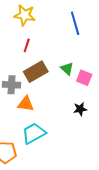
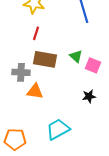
brown rectangle: (36, 72) -> (45, 59), turned 40
cyan trapezoid: (34, 133) -> (58, 129), moved

